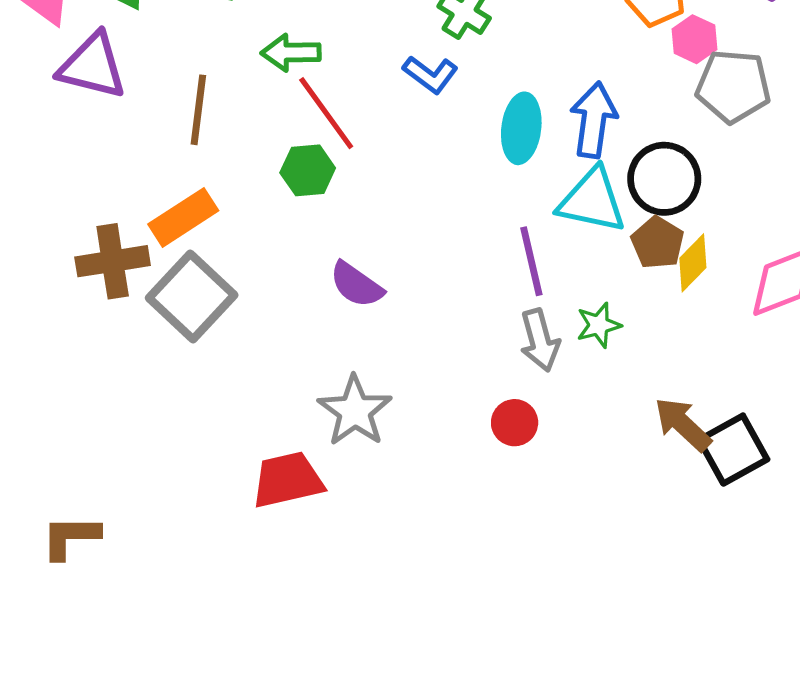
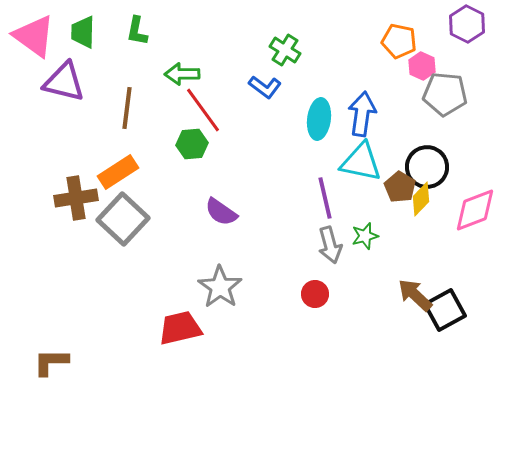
black circle: (664, 179) -> (427, 167), moved

